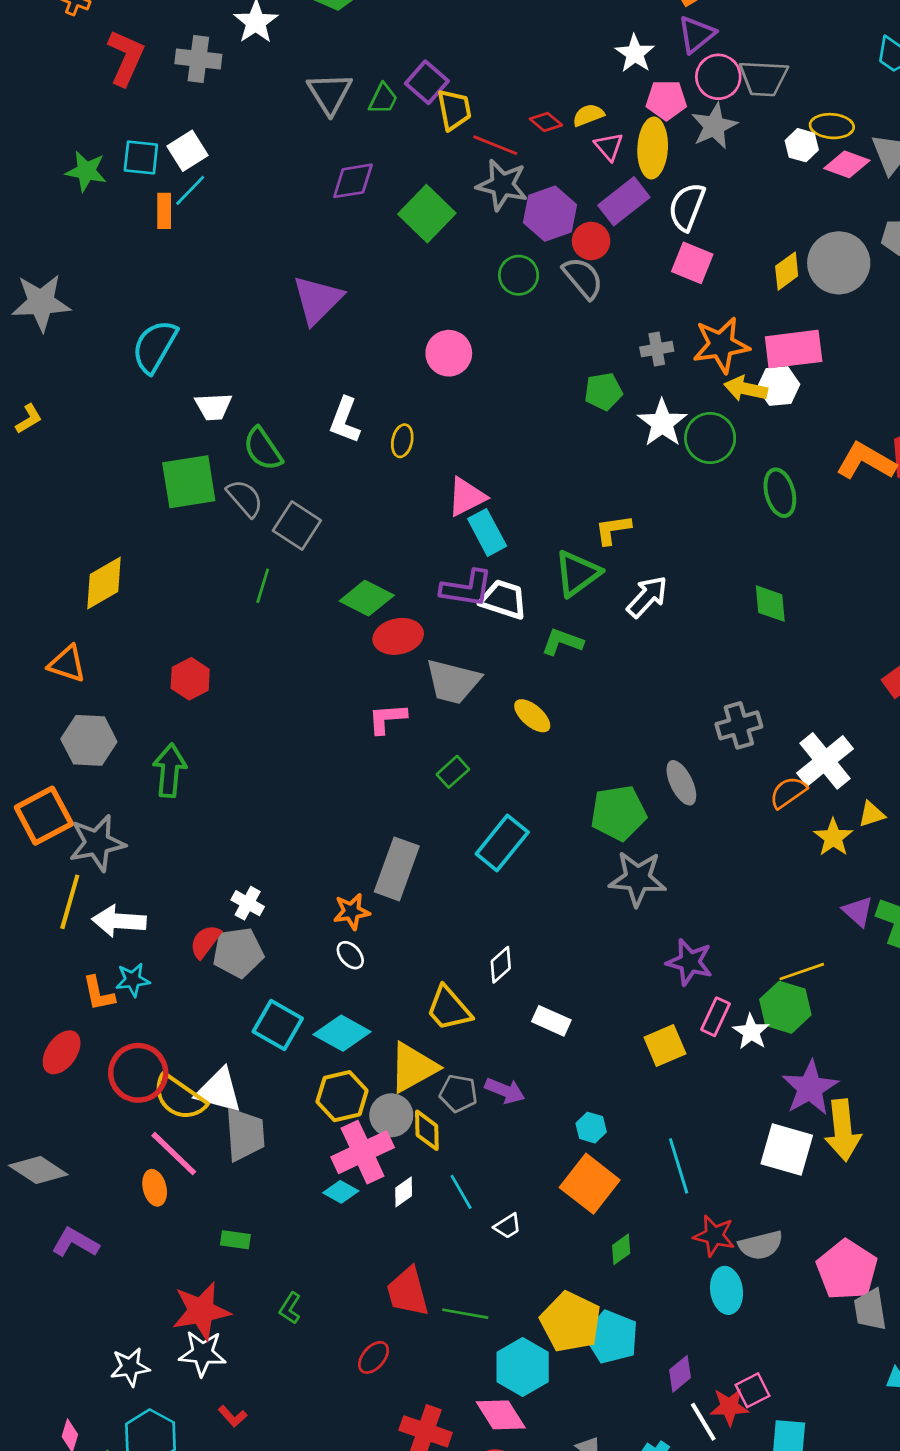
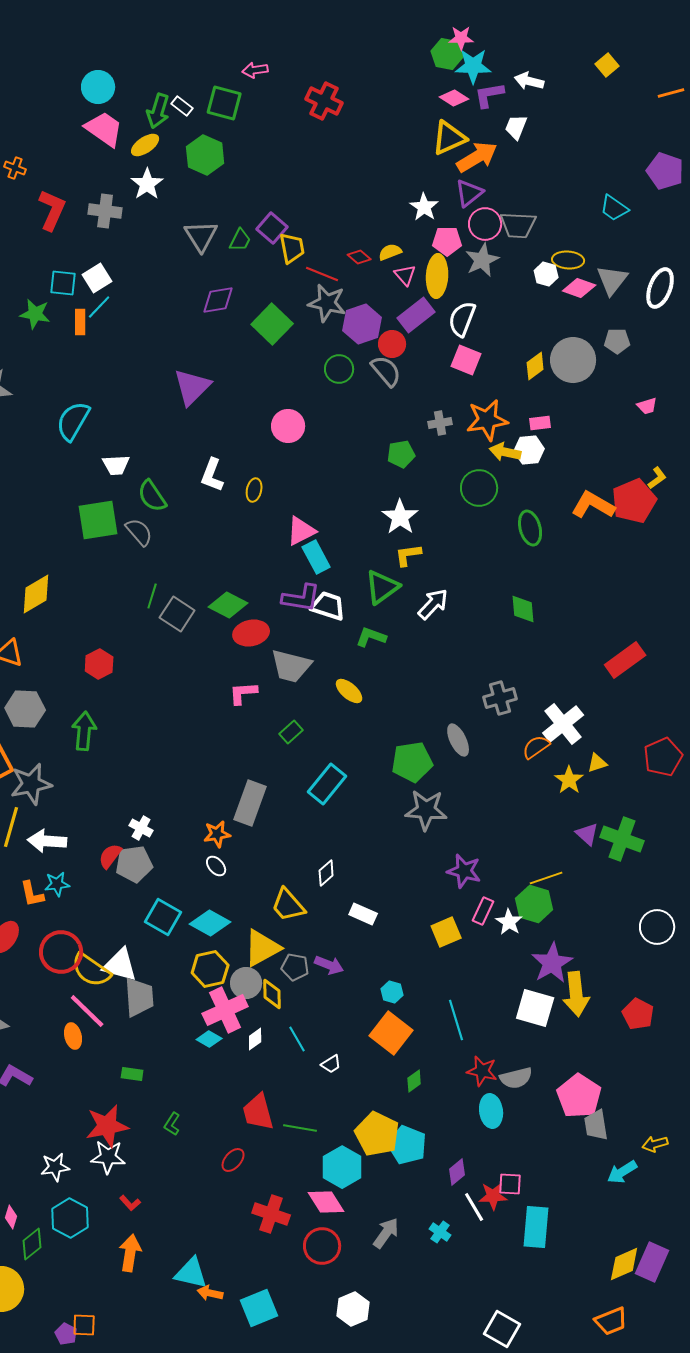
green star: (86, 171) -> (35, 314), moved
pink rectangle: (794, 349) -> (540, 423), size x0.5
white star: (662, 423) -> (400, 517), moved
gray square: (297, 526) -> (177, 614), moved
pink square: (753, 1390) -> (510, 1184), turned 30

